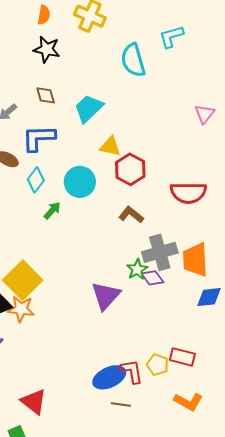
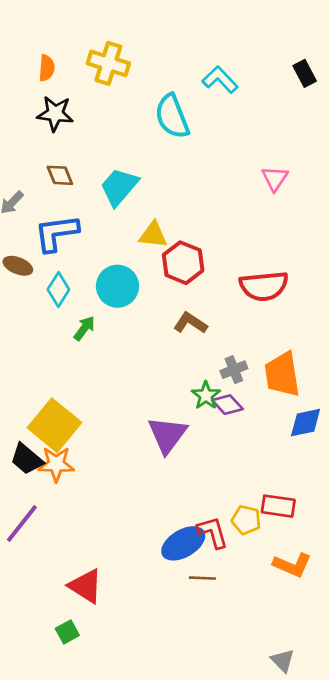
cyan L-shape: (171, 37) -> (220, 80), turned 68
gray cross: (160, 252) -> (234, 370), size x0.6

